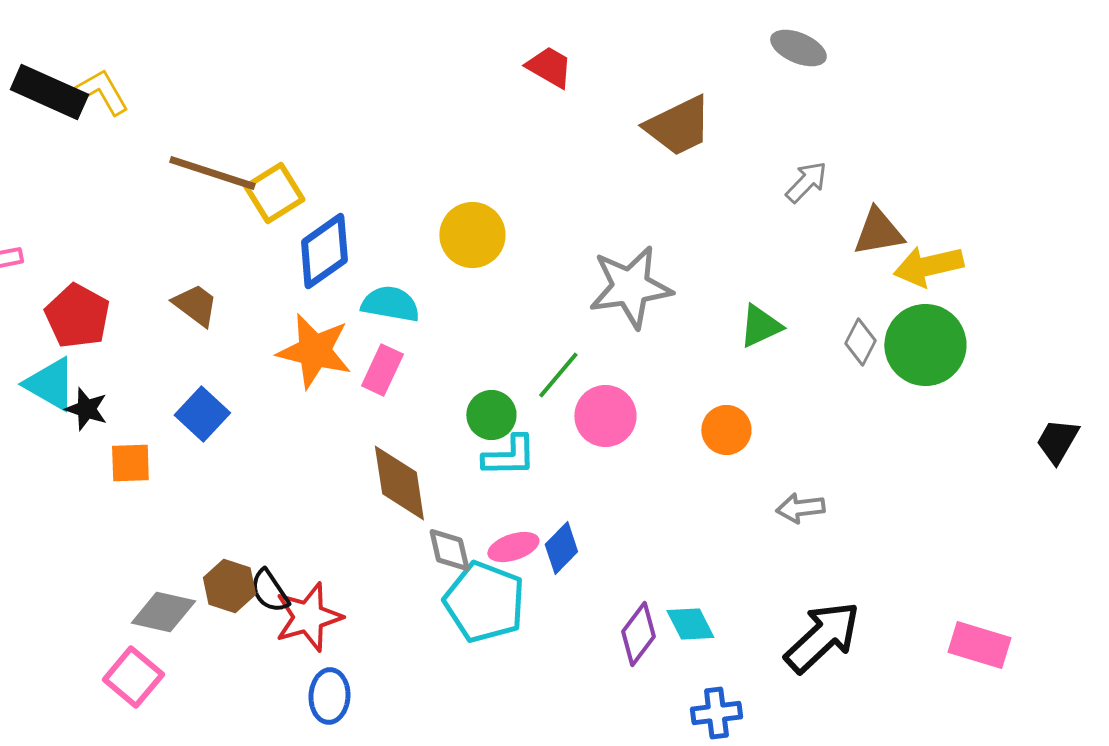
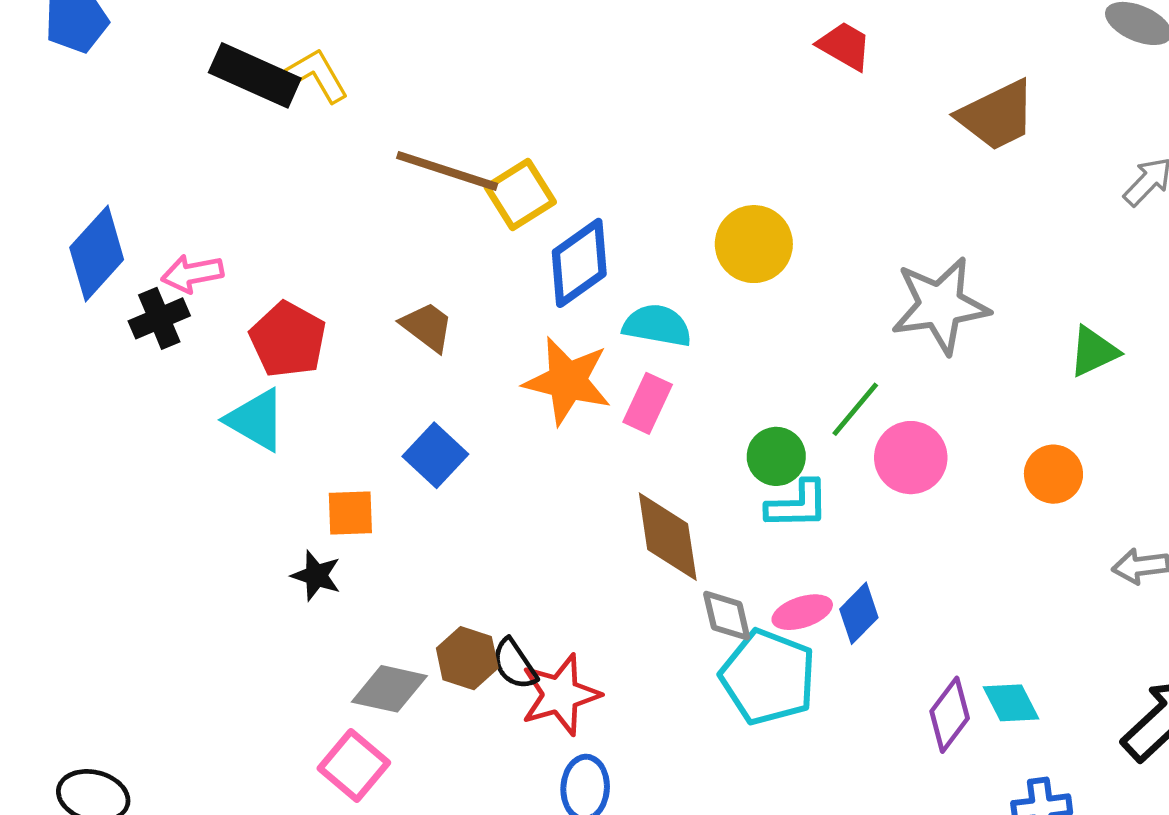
black star: (86, 409) -> (316, 576), moved

